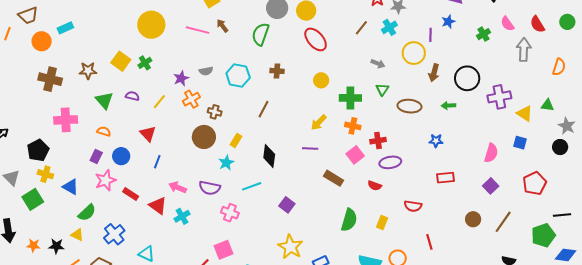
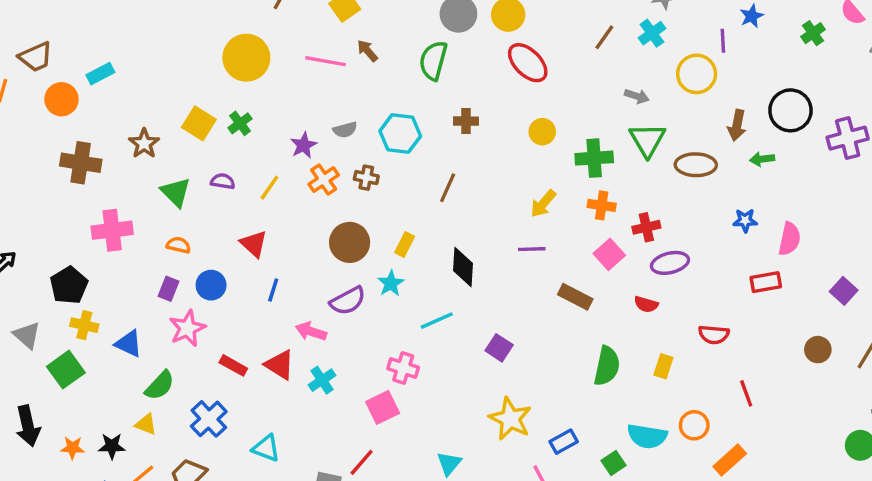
brown star: (88, 71) -> (144, 144), turned -30
brown arrow: (434, 73) -> (737, 125), moved
green triangle: (382, 89) -> (647, 140), size x1.6
brown cross: (215, 112) -> (366, 178), moved
pink semicircle: (491, 153) -> (790, 239), moved
purple semicircle: (210, 188) -> (348, 301), moved, turned -35
red rectangle: (131, 194) -> (233, 365), moved
pink square: (223, 250) -> (383, 407), moved

